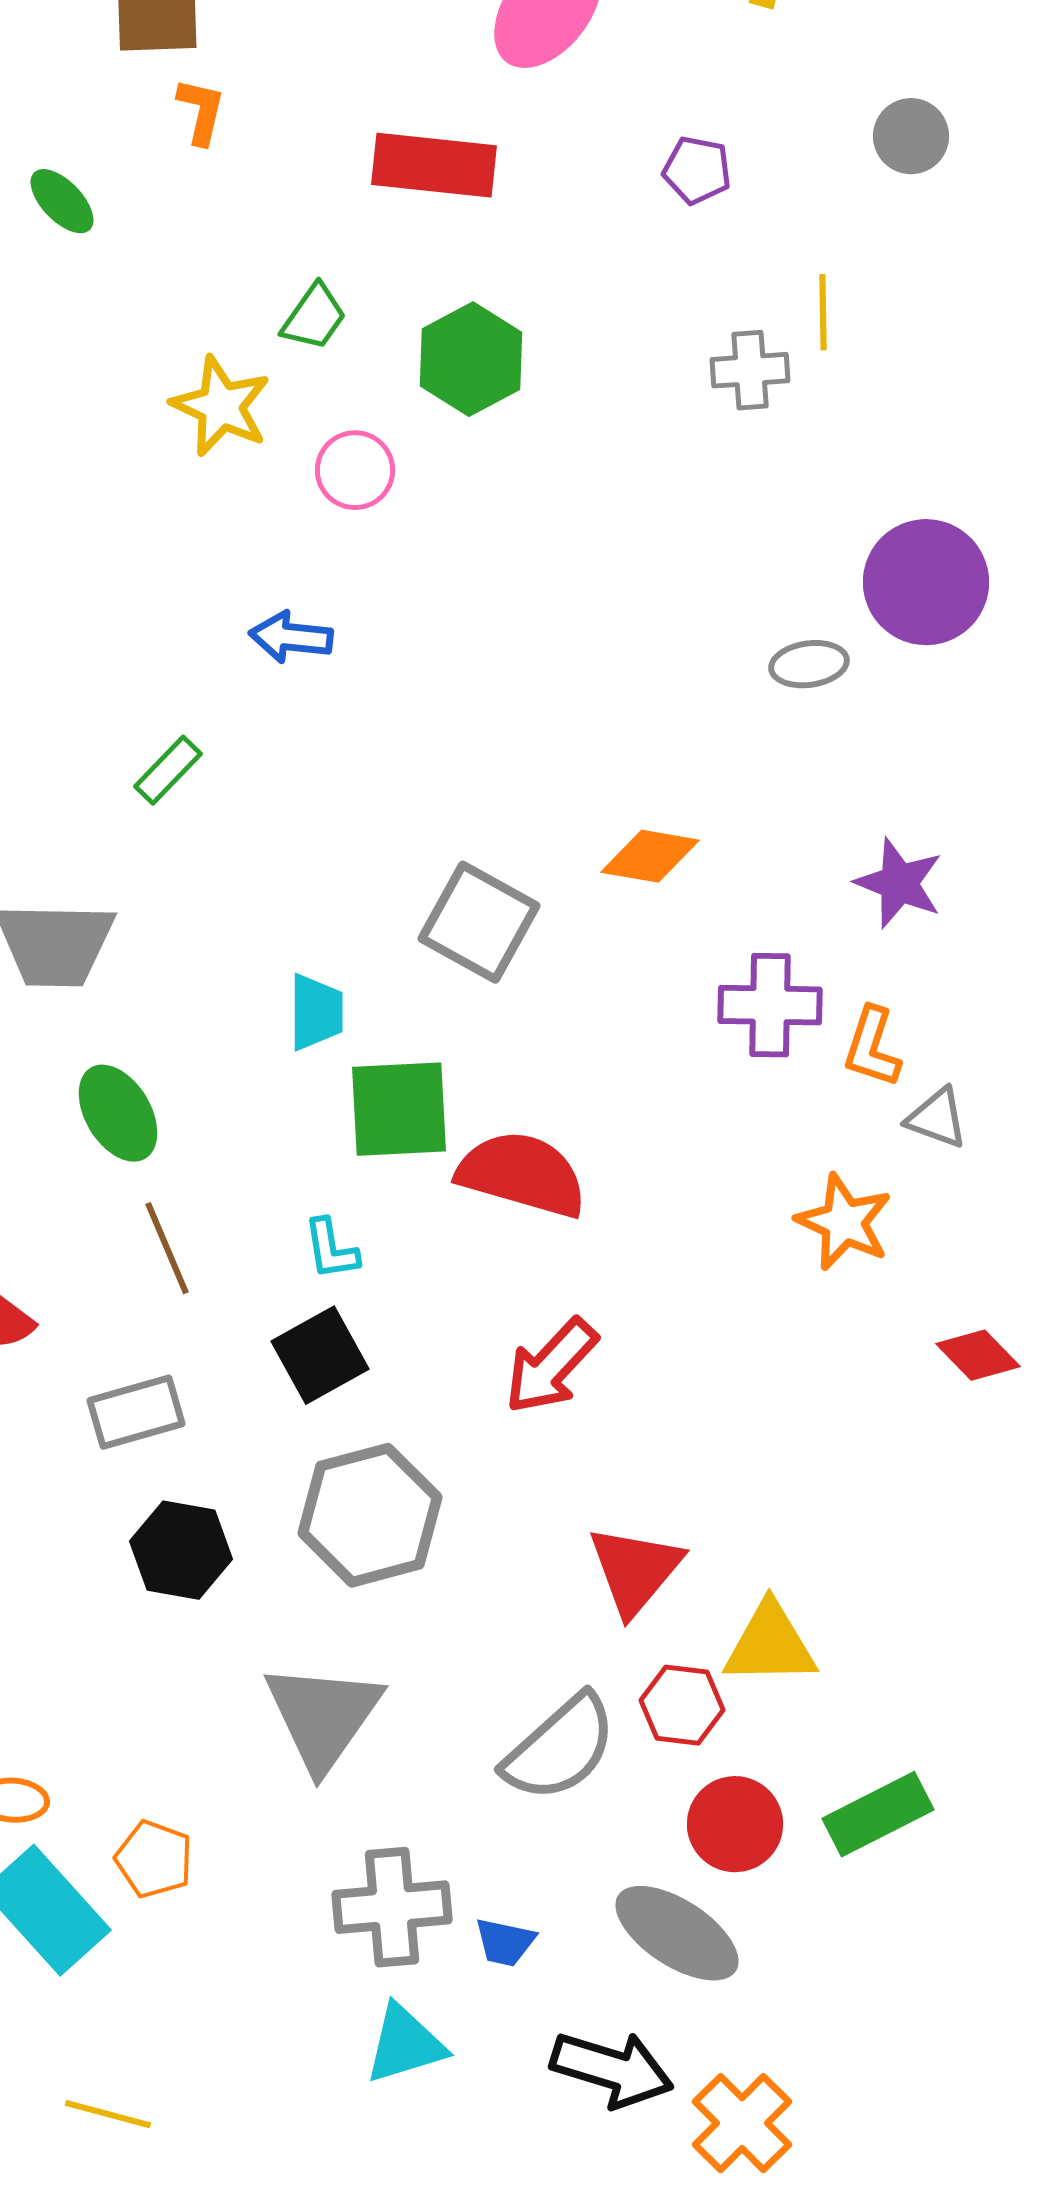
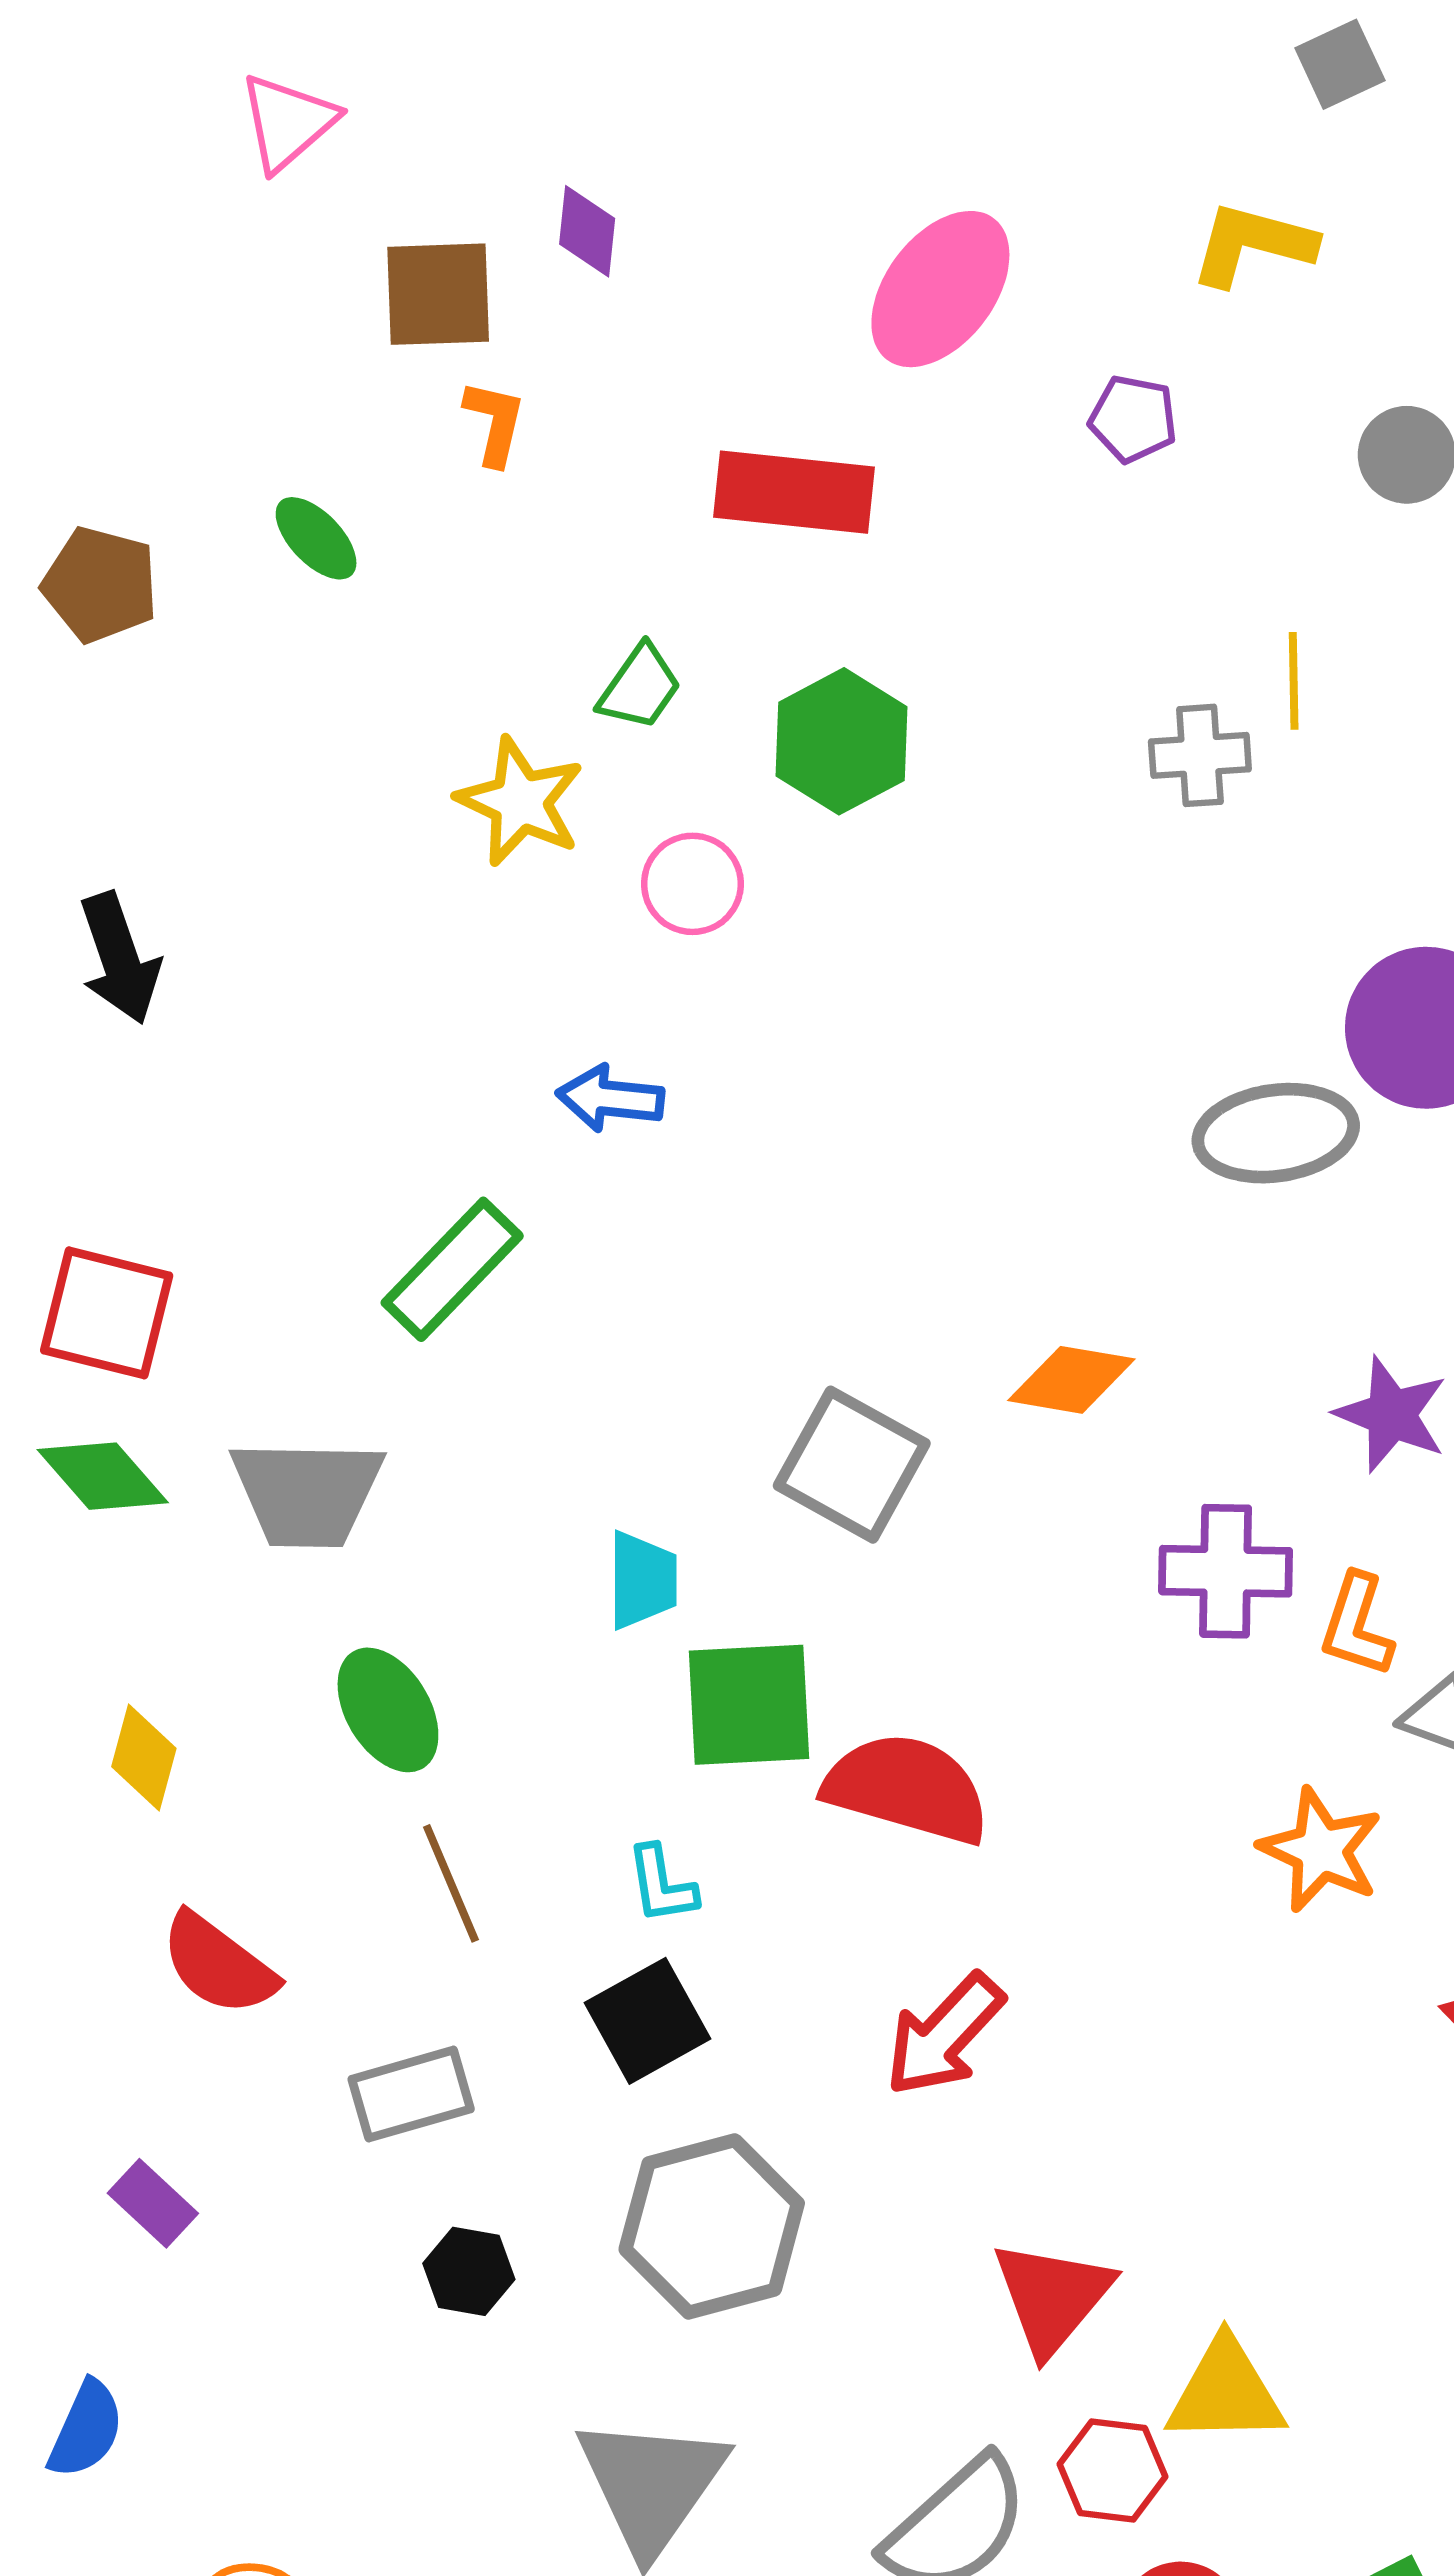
purple pentagon: (697, 170) -> (1133, 419), moved
gray ellipse: (809, 664) -> (1276, 1133), size x1.6
green rectangle: (168, 770) -> (452, 1269), size x1.6
black hexagon: (181, 1550) -> (469, 2271), size x0.7

